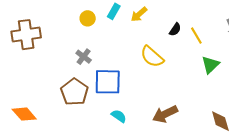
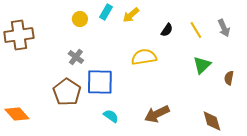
yellow line: (196, 36) -> (196, 30), moved
yellow semicircle: (152, 57) -> (144, 57), turned 130

